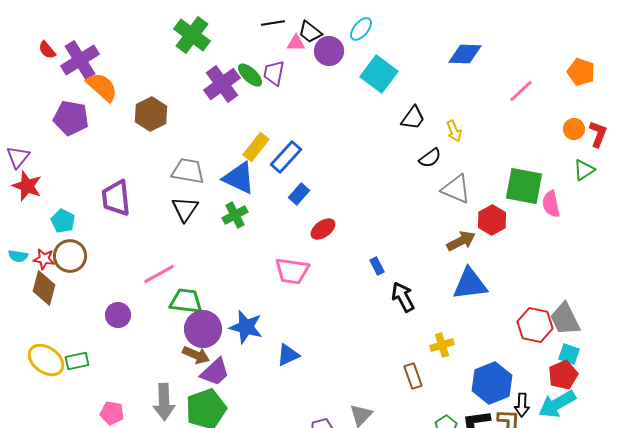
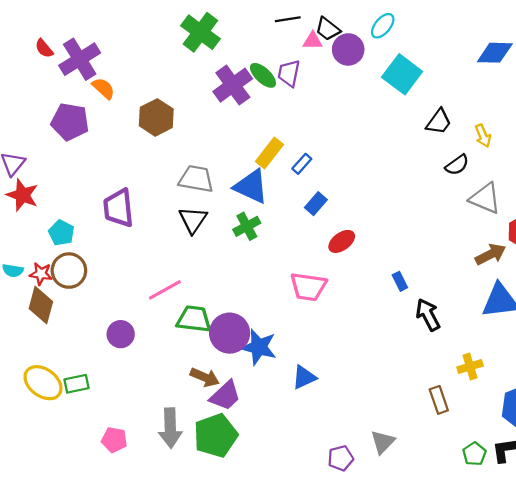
orange semicircle: (102, 87) -> (103, 88), size x0.7
blue rectangle: (286, 157) -> (302, 164), size x0.6
purple circle: (203, 329) -> (230, 333), moved

